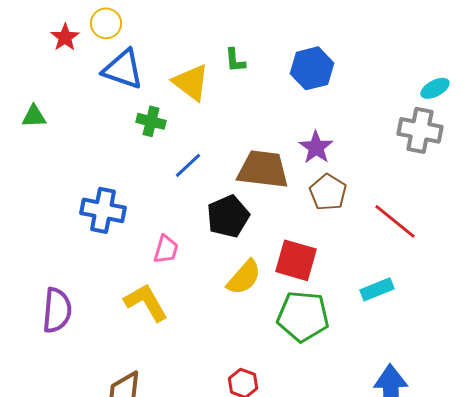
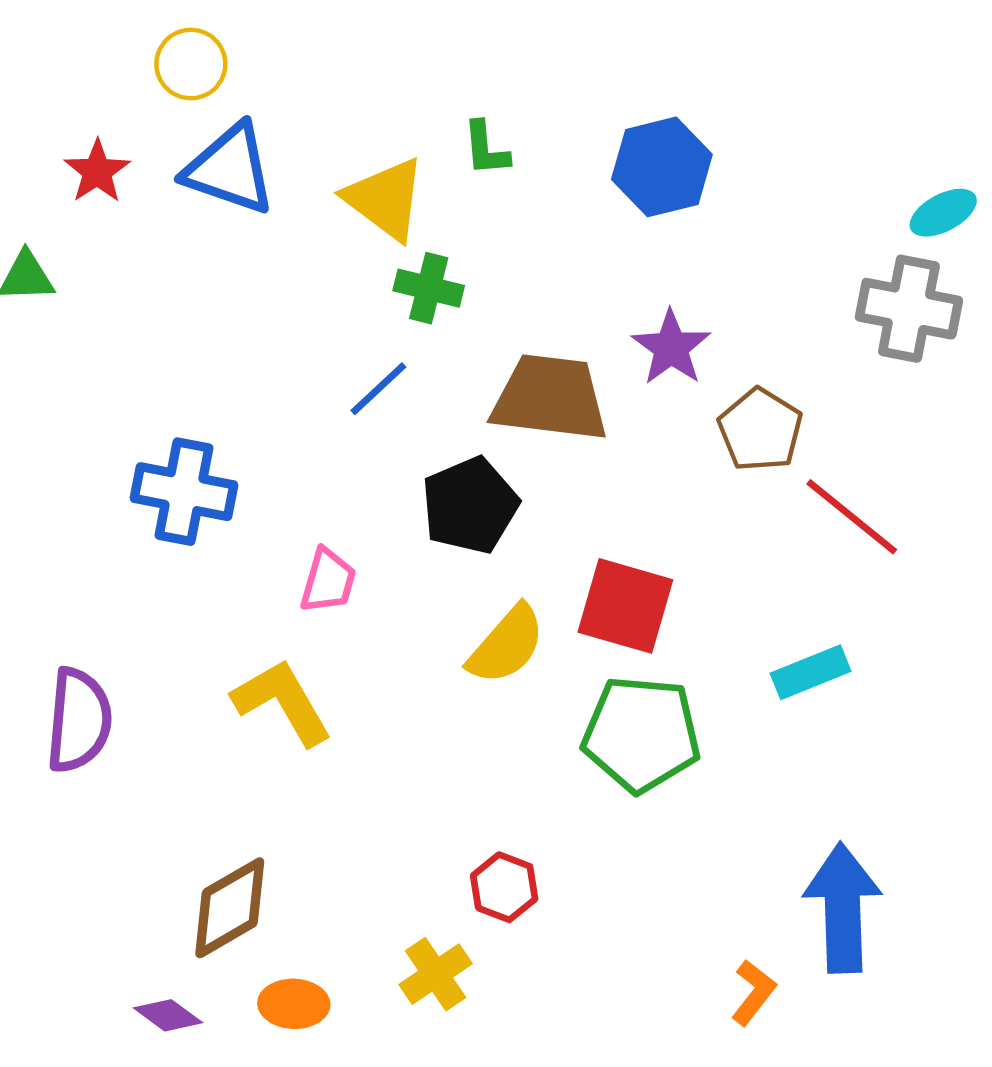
red star: (65, 37) -> (97, 171), moved
green cross: (151, 121) -> (429, 288), moved
brown pentagon: (328, 192) -> (760, 430), moved

